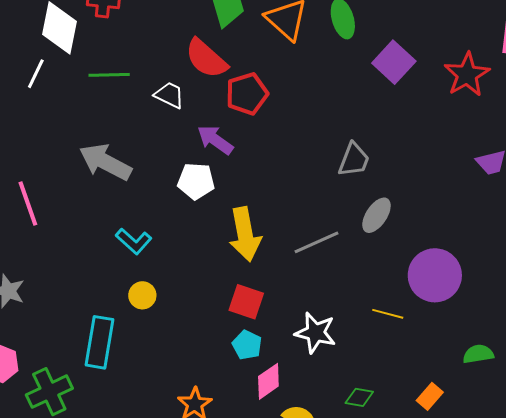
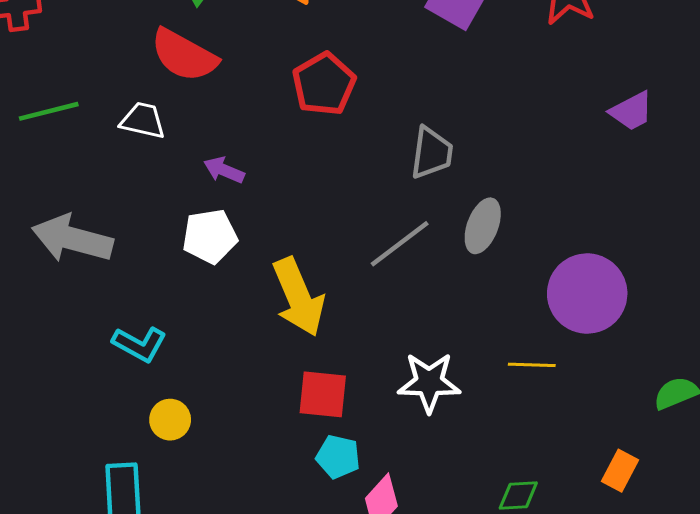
red pentagon: (247, 94) -> (324, 84), moved
purple arrow: (215, 140) -> (224, 170), size x0.7
gray line: (316, 242) -> (400, 244), moved
white star: (316, 333) -> (429, 382), moved

